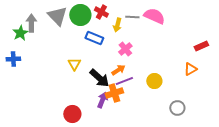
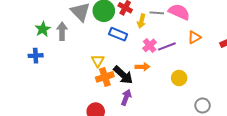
gray arrow: (31, 23) -> (62, 31), moved
orange triangle: (190, 69) -> (194, 37), moved
orange arrow: (118, 70) -> (142, 67), turned 32
purple line: (124, 81) -> (167, 46), moved
orange cross: (114, 93) -> (105, 77), moved

